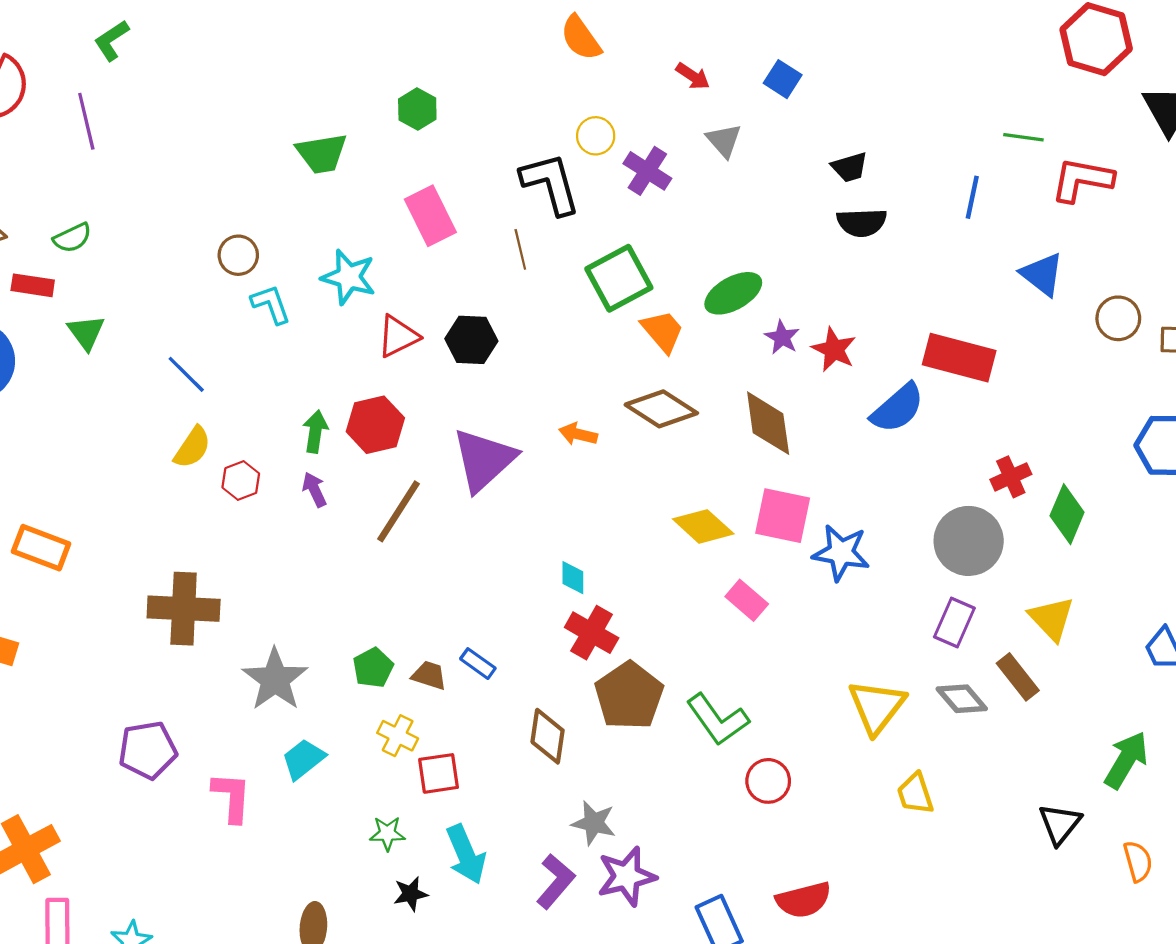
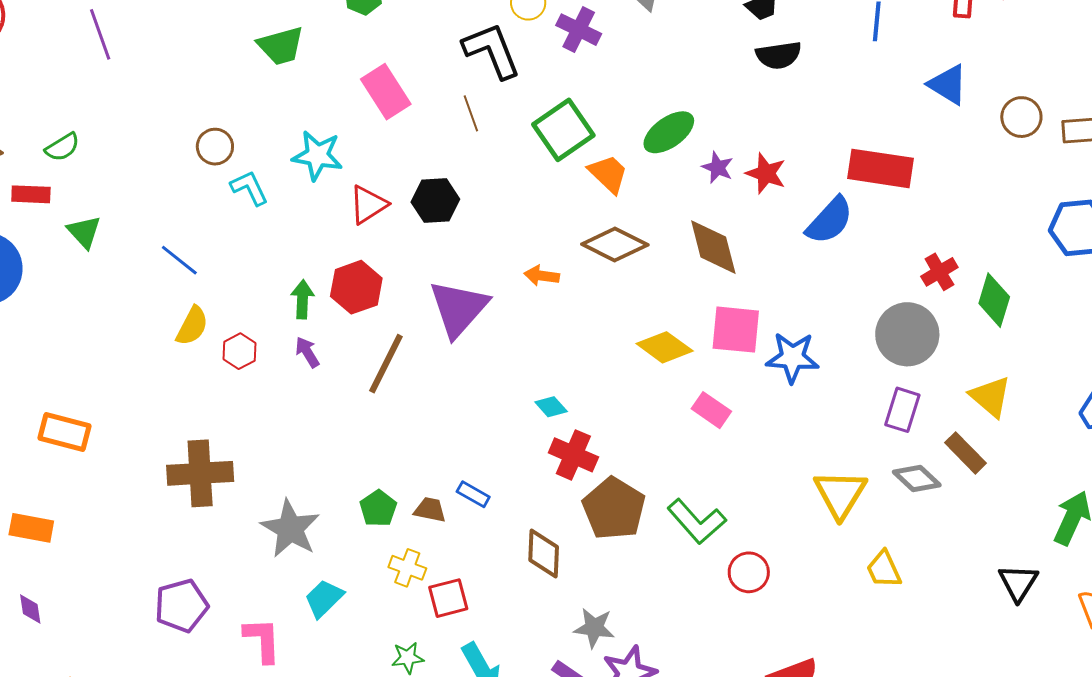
purple line: (86, 121) -> (100, 34), moved
cyan diamond: (573, 578) -> (551, 407), turned -36

